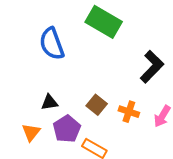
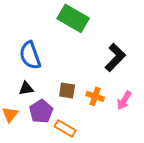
blue semicircle: (52, 44) -> (30, 55), moved
brown square: (97, 105) -> (67, 90), turned -30

